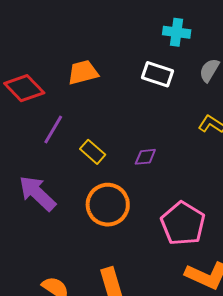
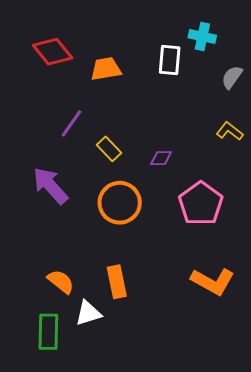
white rectangle: (157, 74) -> (170, 60), moved, turned 72
red diamond: (24, 88) -> (53, 52), moved
pink pentagon: (183, 223) -> (201, 204), moved

